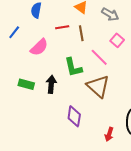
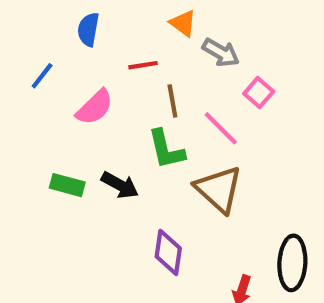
gray arrow: (110, 14) -> (221, 53), moved
brown line: (81, 33) -> (172, 101), moved
black arrow: (51, 84) -> (120, 185), turned 114

